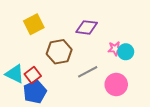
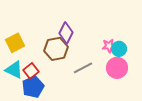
yellow square: (34, 24) -> (15, 43), moved
purple diamond: (87, 27) -> (66, 33), moved, turned -70
pink circle: (116, 85) -> (117, 68), moved

